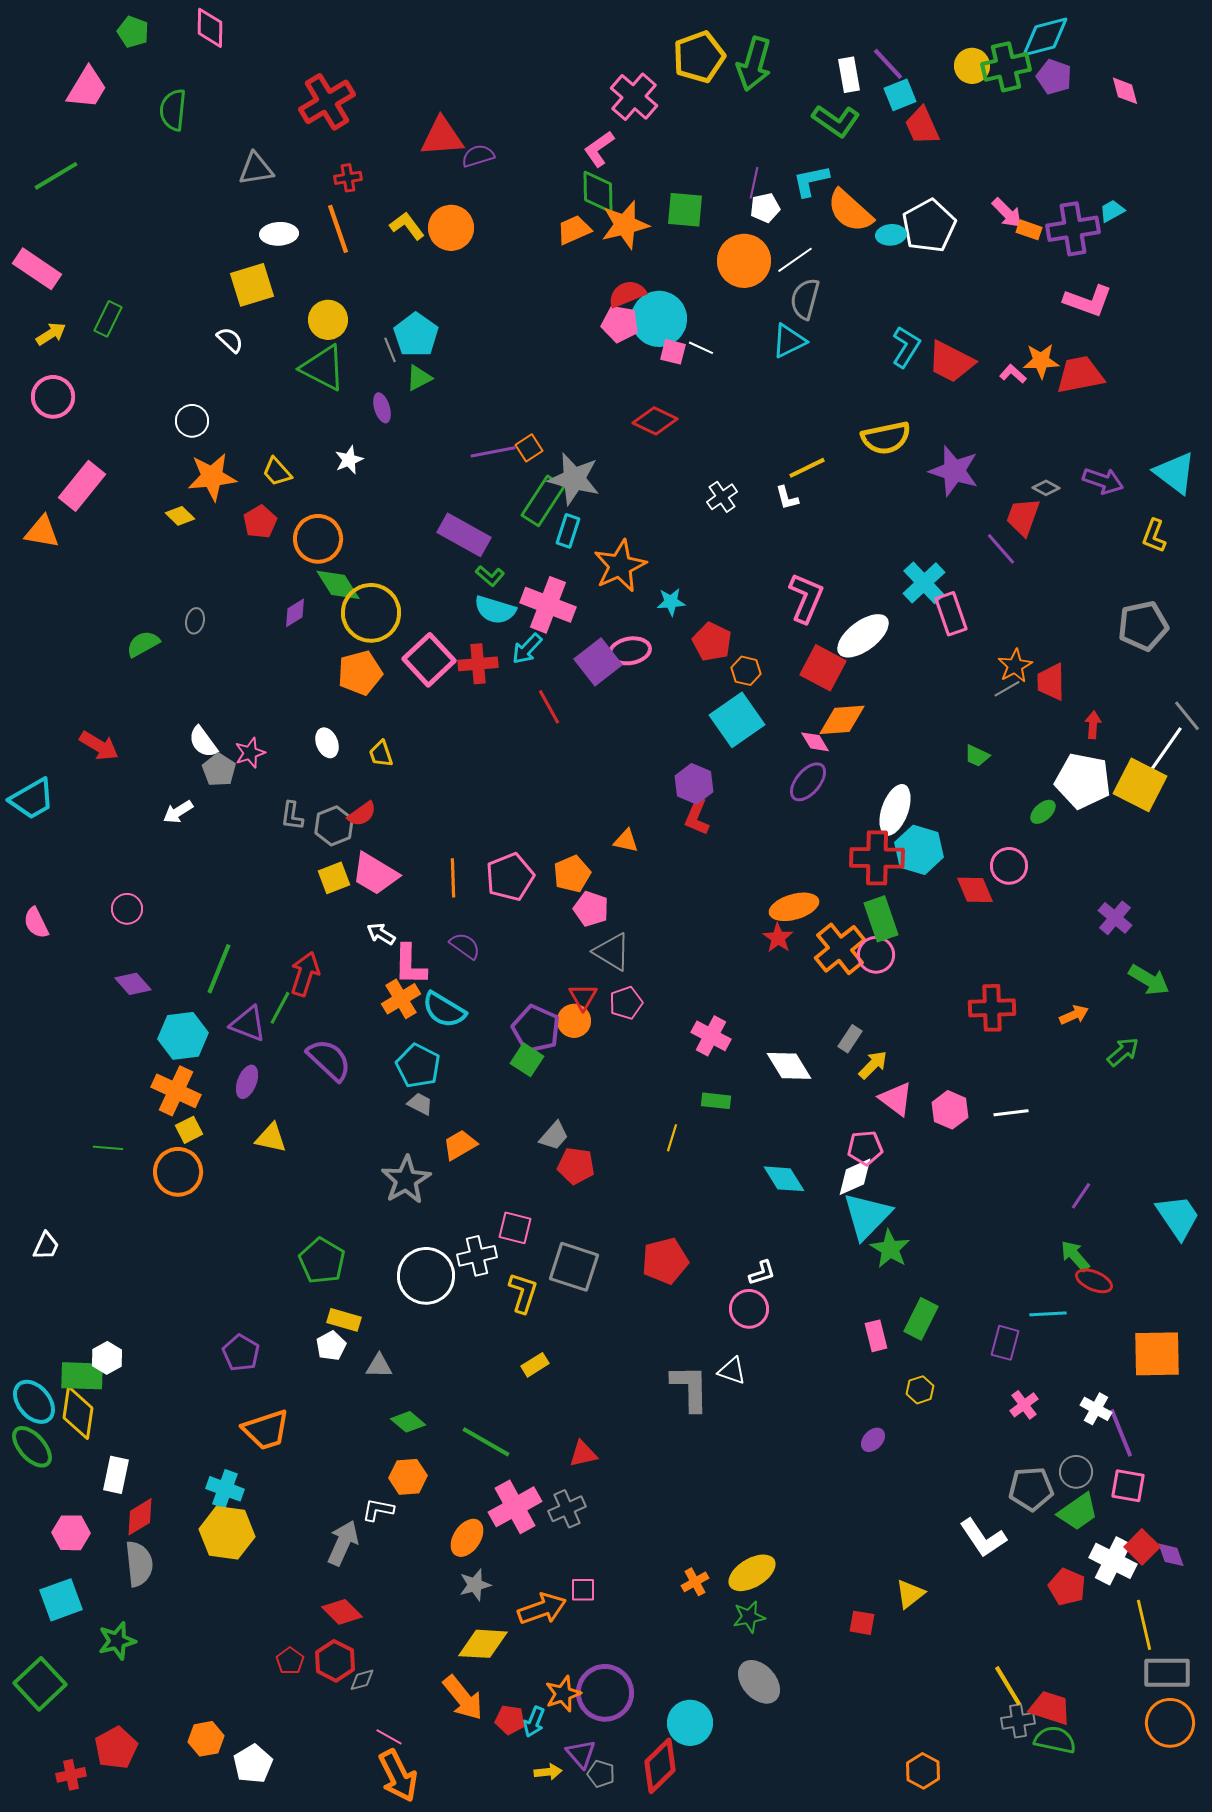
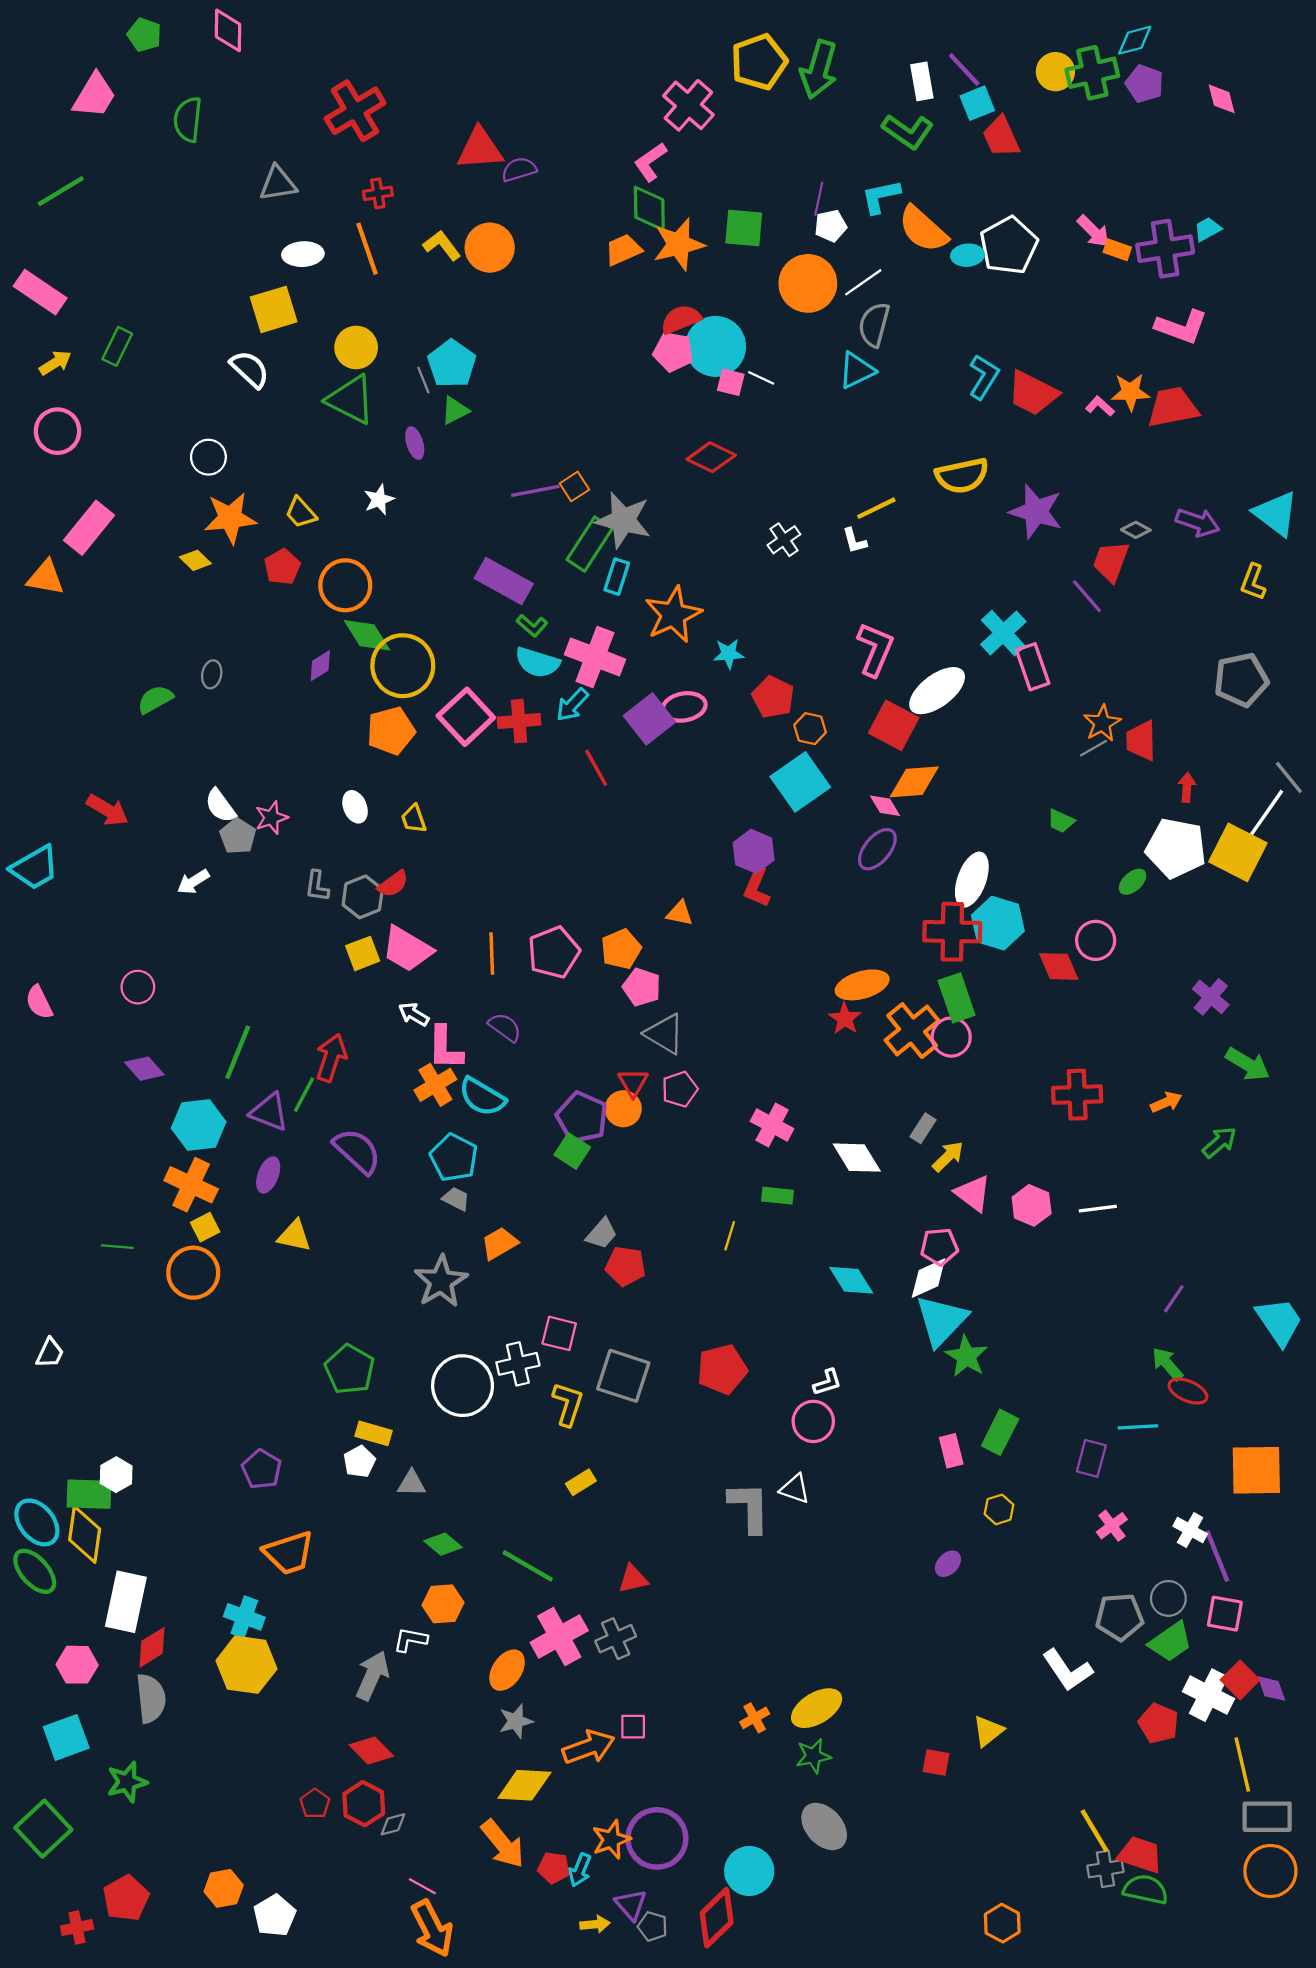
cyan diamond: (1045, 37) -> (1135, 40), size x0.7
white semicircle: (230, 340) -> (250, 369), size x1.4
white rectangle: (116, 1475) -> (126, 1602), size x1.5

